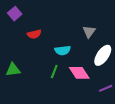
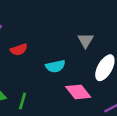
green line: (54, 72) -> (22, 101), moved

